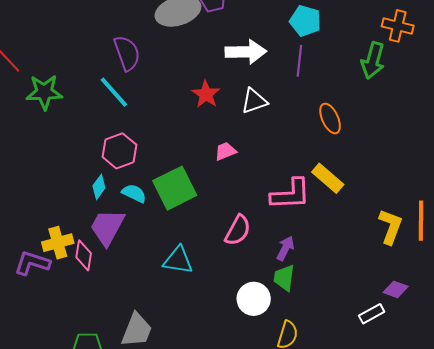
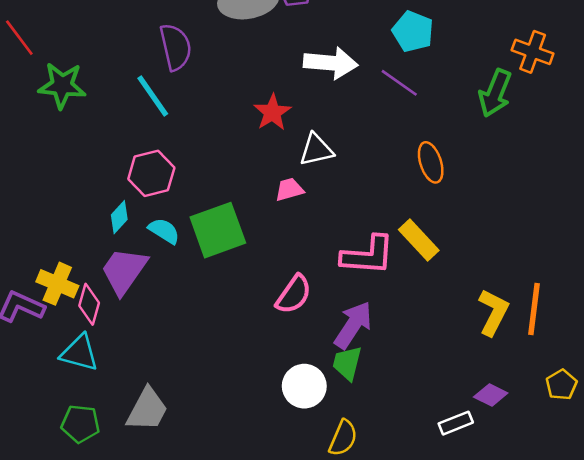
purple line: (299, 61) -> (399, 83), turned -68
white triangle: (254, 101) -> (316, 150), moved
yellow cross: (58, 243) -> (57, 284), turned 32
purple arrow: (285, 248) -> (353, 325), size x1.5
cyan triangle: (178, 260) -> (79, 353), moved

